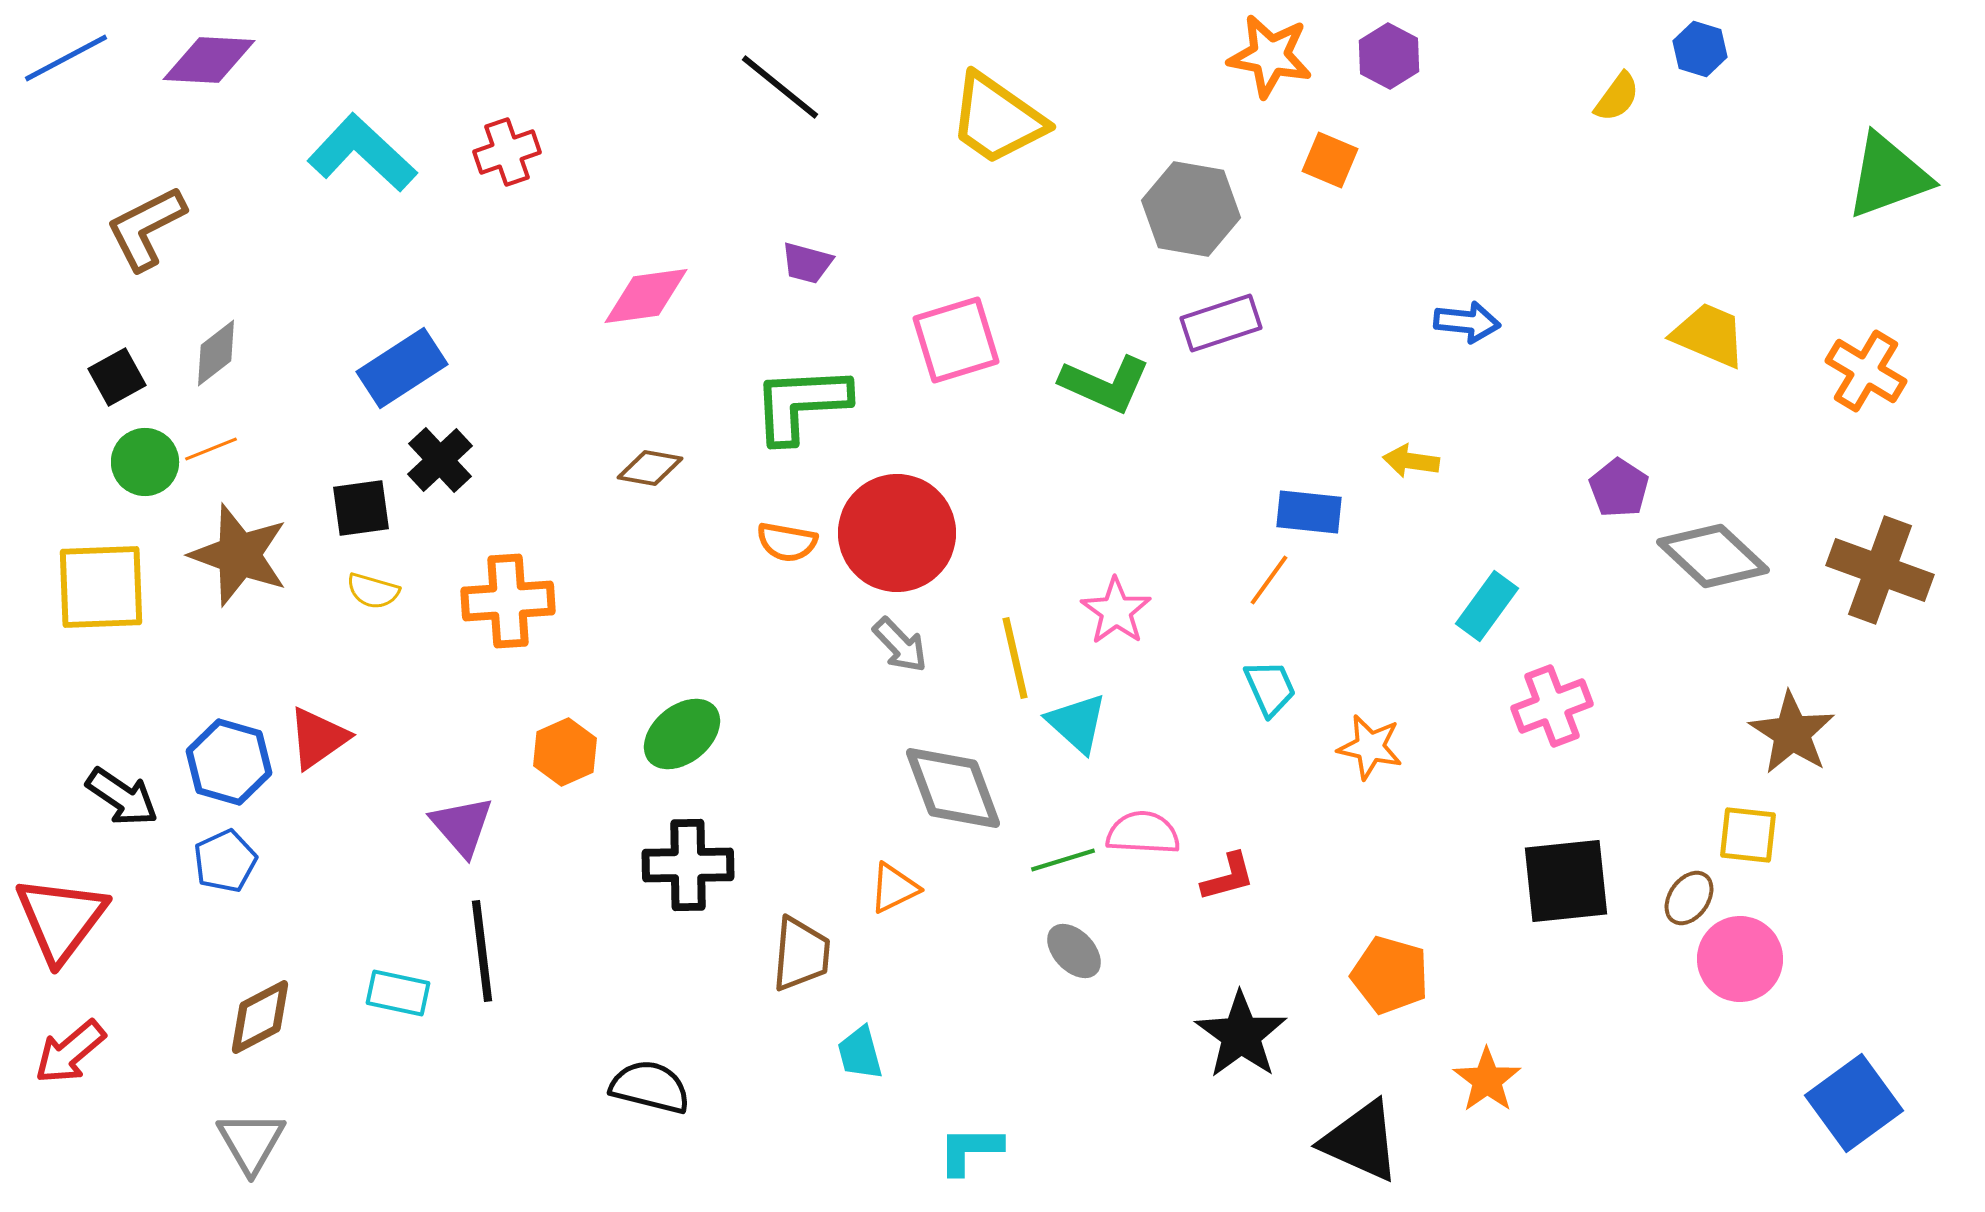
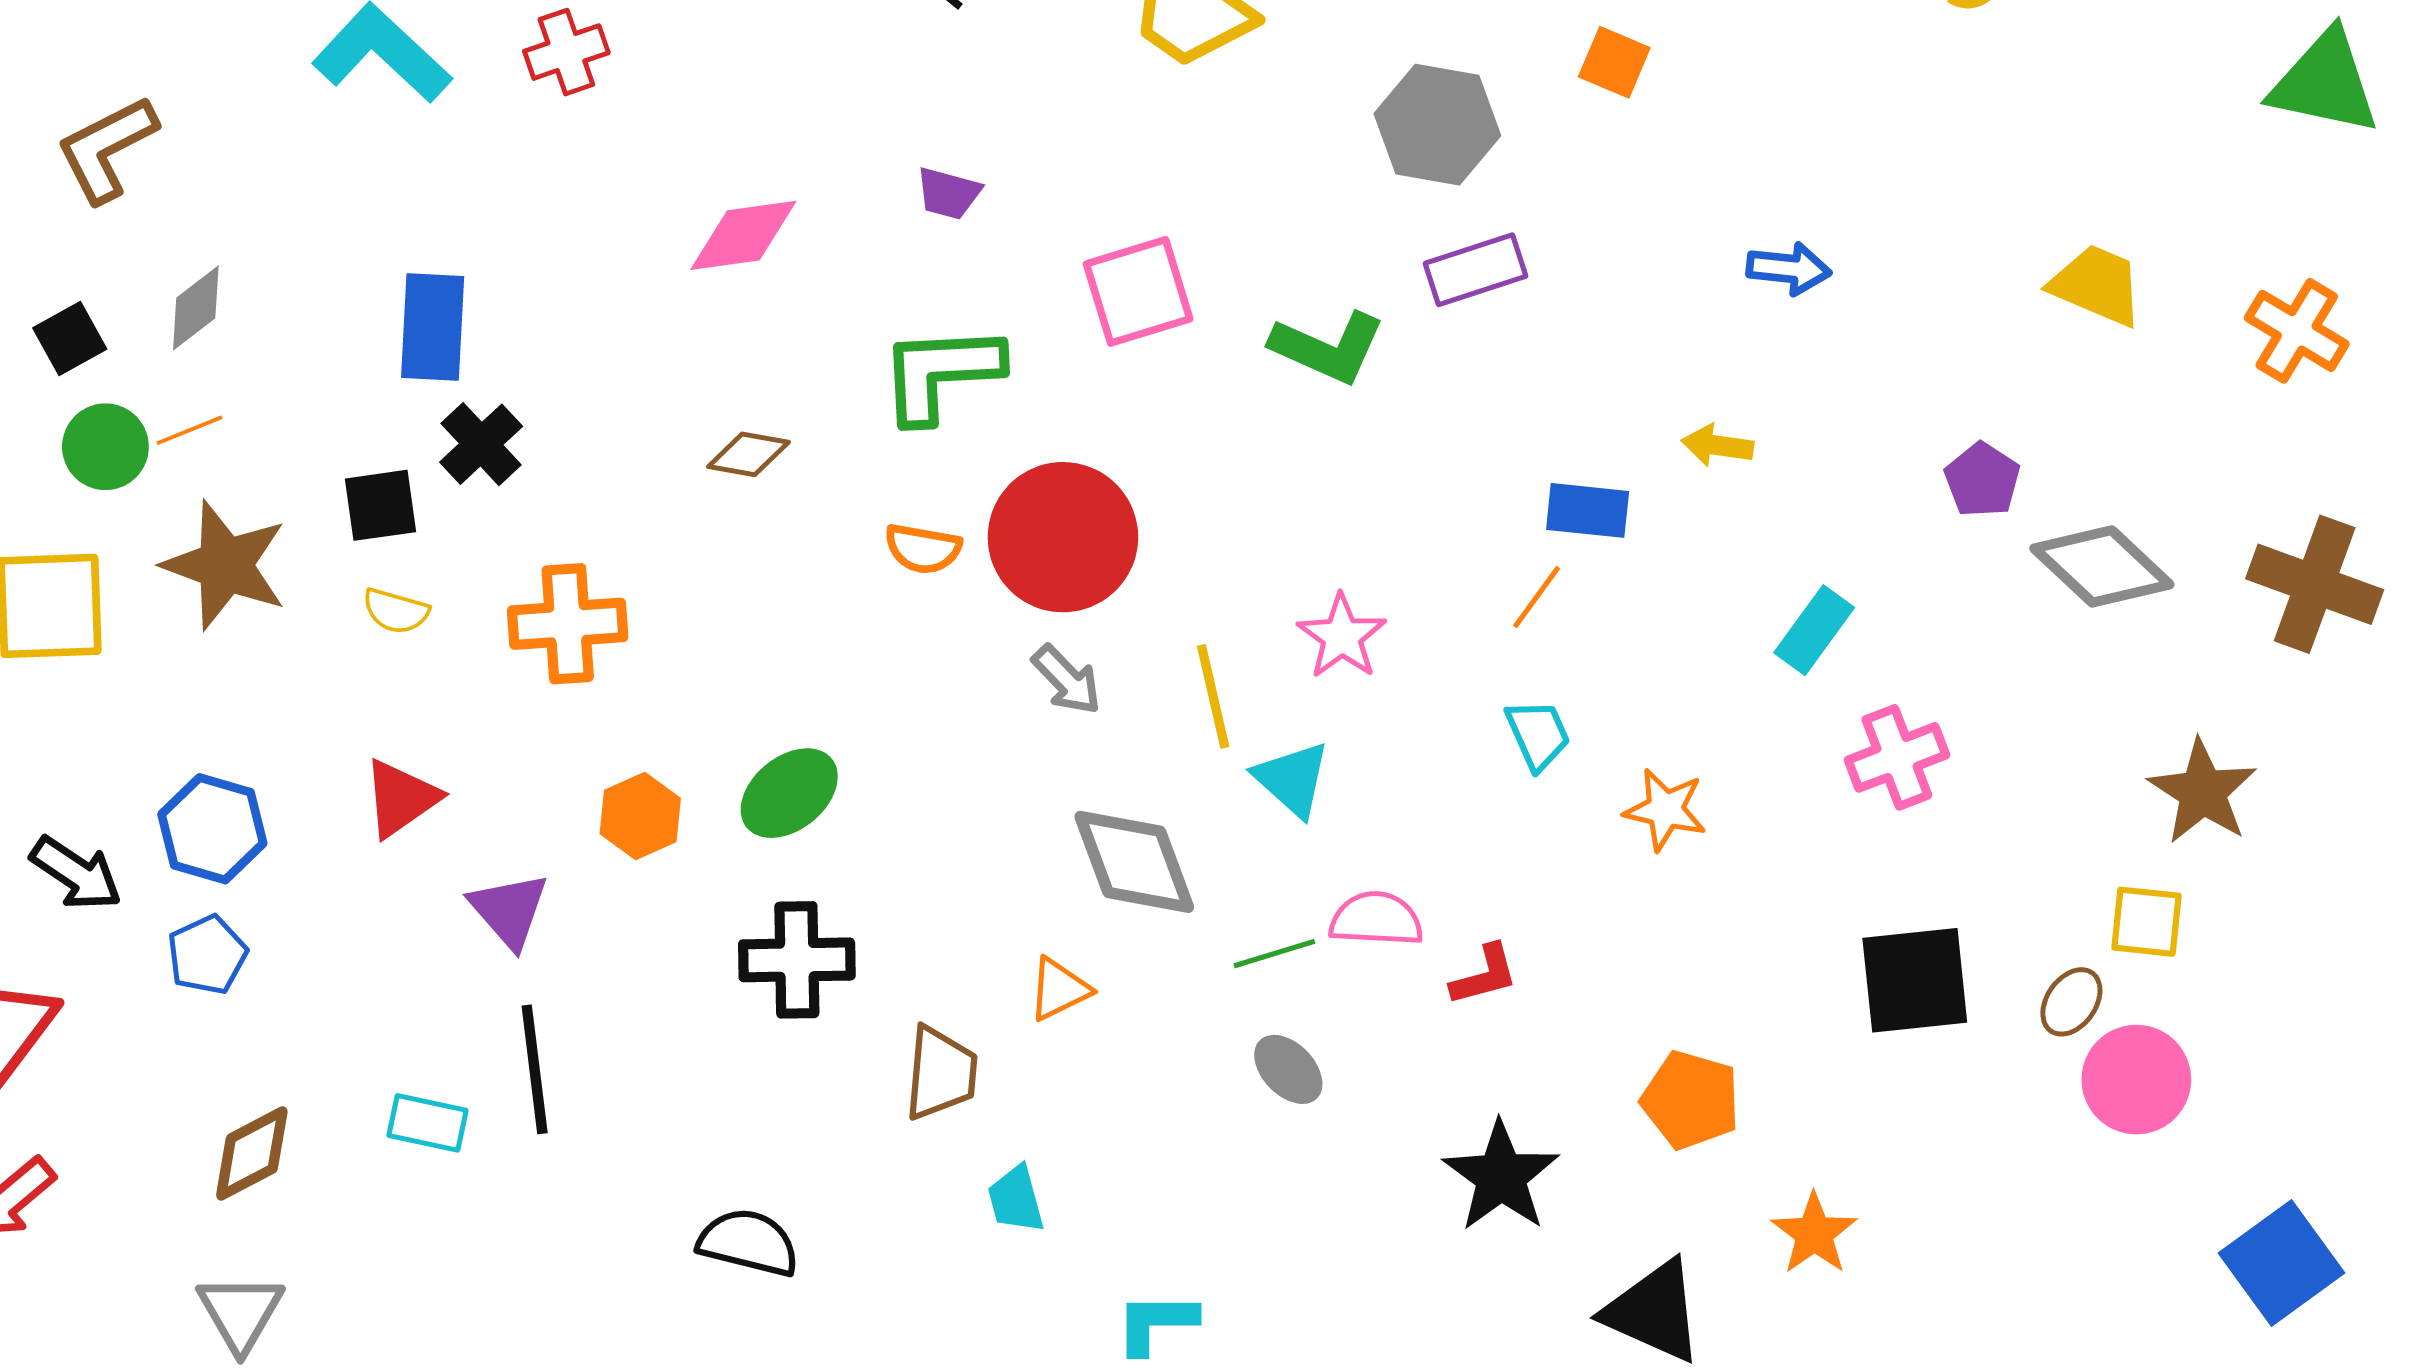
green triangle: (1888, 176) -> (2325, 83), turned 32
blue rectangle: (402, 368) -> (433, 327), turned -54
red triangle: (318, 738) -> (401, 798), moved

